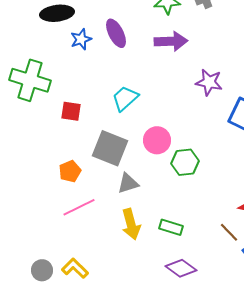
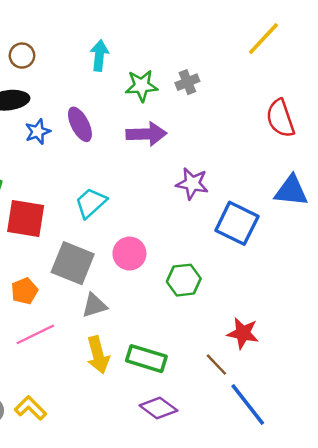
red square: (71, 111) -> (26, 219), size x1.6
green hexagon: (185, 162) -> (184, 280), moved
green rectangle: (171, 227) -> (146, 359), size x1.4

